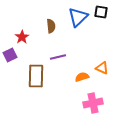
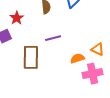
pink cross: (93, 103) -> (93, 74), moved

